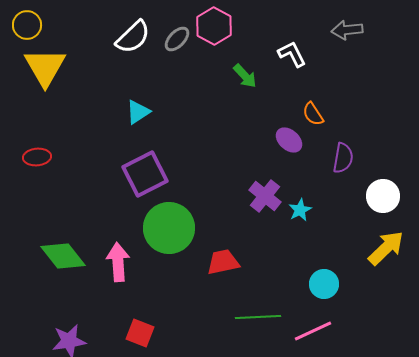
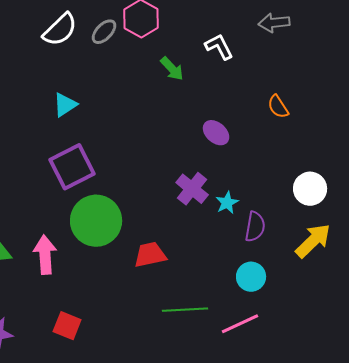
orange semicircle: (313, 114) -> (278, 107), moved
purple semicircle: (343, 158) -> (255, 227), moved

